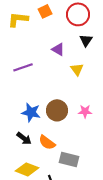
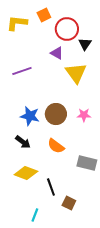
red circle: (78, 14) -> (67, 29), moved
yellow triangle: (77, 69) -> (76, 73), size x1.6
orange semicircle: (47, 142) -> (56, 146), moved
gray rectangle: (69, 159) -> (87, 163), moved

